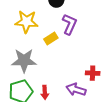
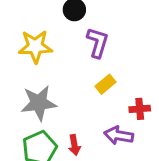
yellow rectangle: (51, 39) -> (106, 84), moved

